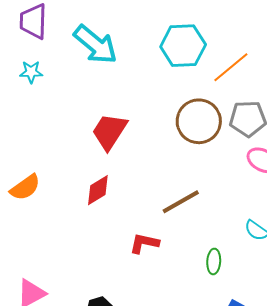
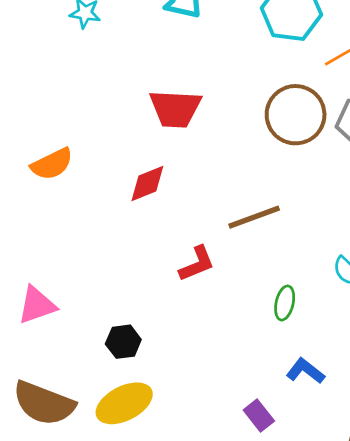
red trapezoid: (109, 131) -> (175, 109), turned -129
red L-shape: (144, 243) -> (197, 264), turned 136

